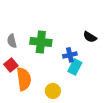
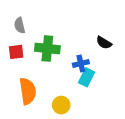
gray semicircle: (12, 41) -> (20, 25), moved
red square: (11, 65) -> (16, 52), moved, turned 32

